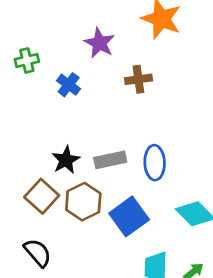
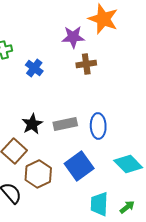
purple star: (99, 43) -> (73, 37), moved, turned -30
brown hexagon: (83, 202) -> (38, 174), moved

